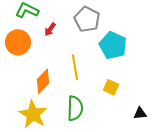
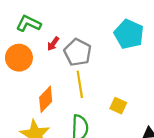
gray pentagon: (87, 19) -> (78, 52), moved
cyan pentagon: (113, 45) -> (129, 34), moved

